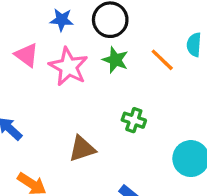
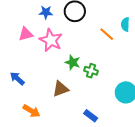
pink triangle: (27, 55) -> (26, 34), turned -49
green star: (115, 60) -> (73, 62), moved

